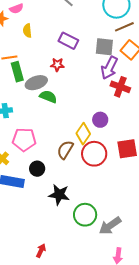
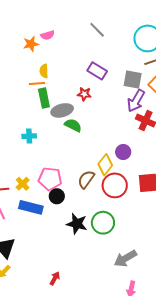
yellow semicircle: (27, 31) -> (44, 71), moved
pink pentagon: (24, 140) -> (50, 179), moved
green circle: (85, 215) -> (103, 223), moved

